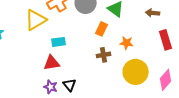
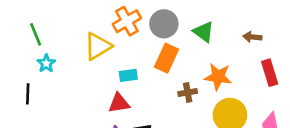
orange rectangle: (102, 29) -> (167, 58), moved, size x1.5
orange star: (127, 43) -> (218, 77), size x1.5

